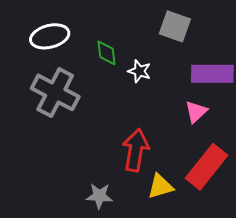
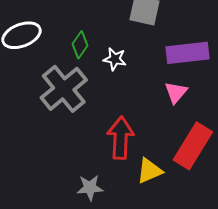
green diamond: (107, 53) -> (80, 45), turned 48
gray cross: (55, 92) -> (64, 89), moved, turned 30

